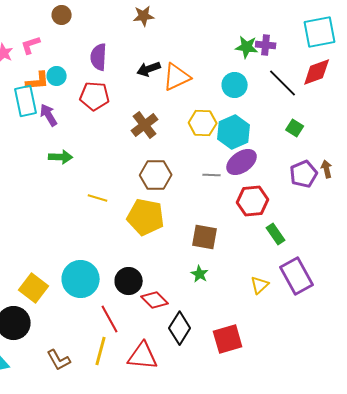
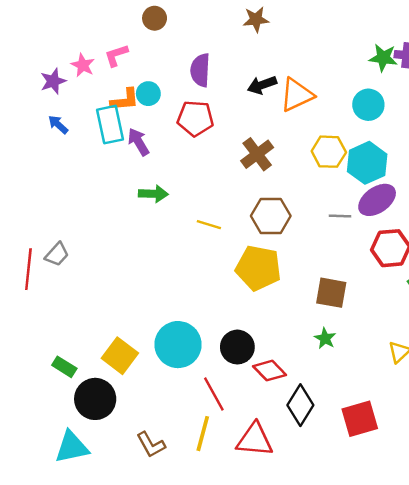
yellow line: (98, 198) -> (209, 225), moved

